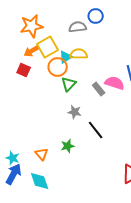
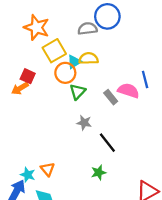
blue circle: (96, 16) -> (107, 16), size x1.5
orange star: (32, 26) -> (37, 27), turned 30
orange arrow: (32, 51) -> (20, 88), moved
green star: (68, 146) -> (99, 172), moved
cyan star: (13, 158) -> (28, 175), moved

